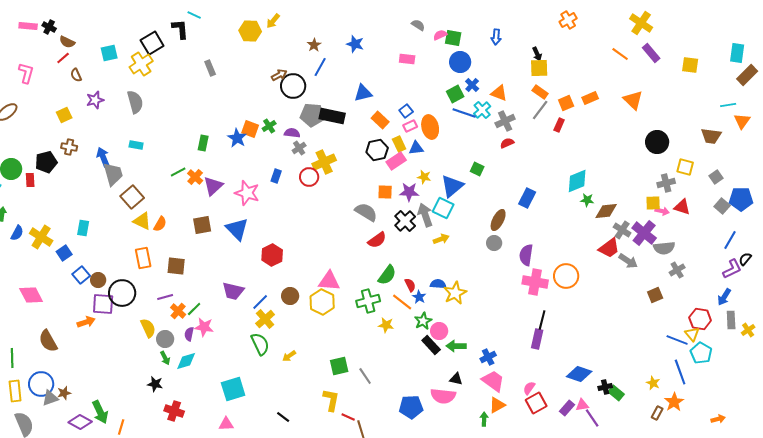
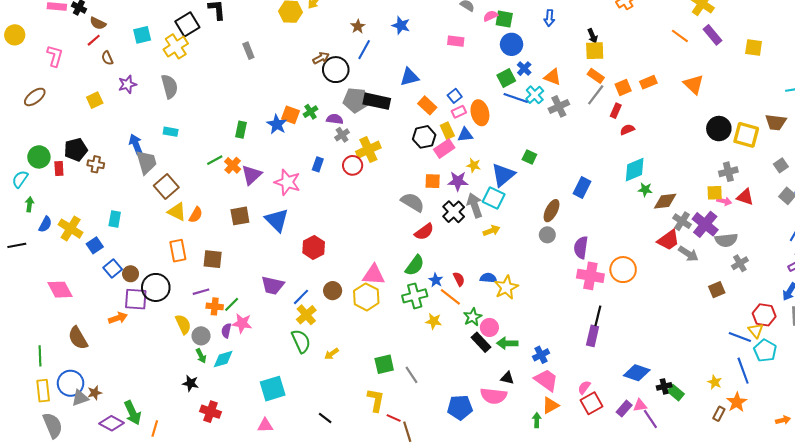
red semicircle: (507, 143) -> (627, 130), moved
brown cross: (69, 147) -> (96, 164), moved
yellow square: (685, 167) -> (746, 135), moved, size x1.4
green semicircle: (387, 275) -> (415, 265), moved
blue star: (419, 297) -> (436, 280), moved
orange cross: (178, 311) -> (215, 306), turned -35

